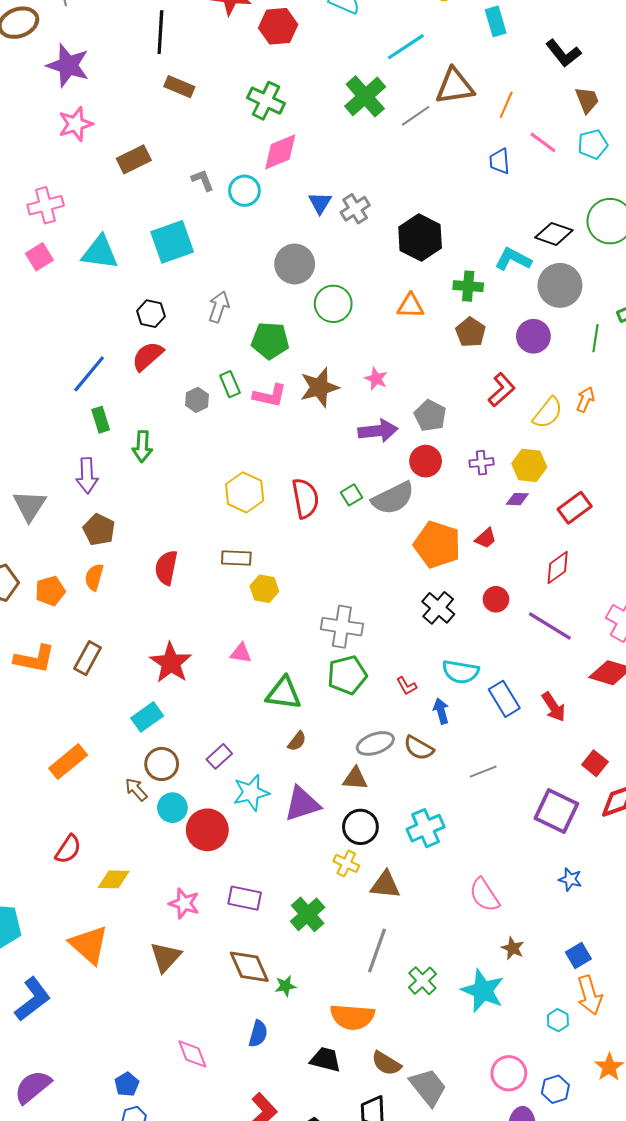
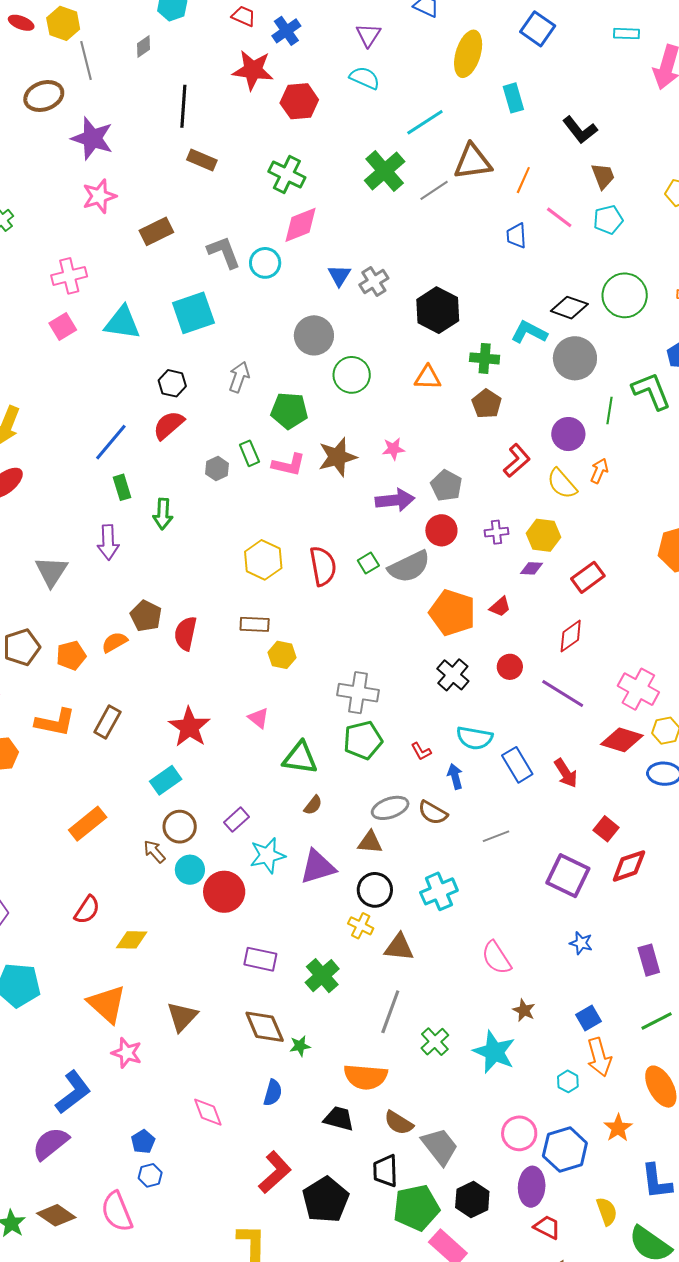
gray L-shape: (203, 180) -> (224, 252), size x1.5
purple circle: (533, 336) -> (568, 434), moved
pink star: (376, 379) -> (393, 449), turned -30
yellow semicircle: (548, 413) -> (562, 484), turned 100
brown pentagon: (99, 530) -> (146, 616), moved
orange semicircle: (94, 577) -> (114, 642), turned 44
pink triangle: (241, 653) -> (258, 718), turned 30
pink star: (184, 903) -> (127, 1053), moved
blue L-shape: (33, 999) -> (73, 1092), moved
blue hexagon: (555, 1089) -> (565, 1149), size x1.6

